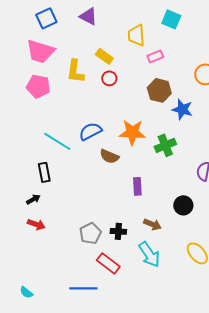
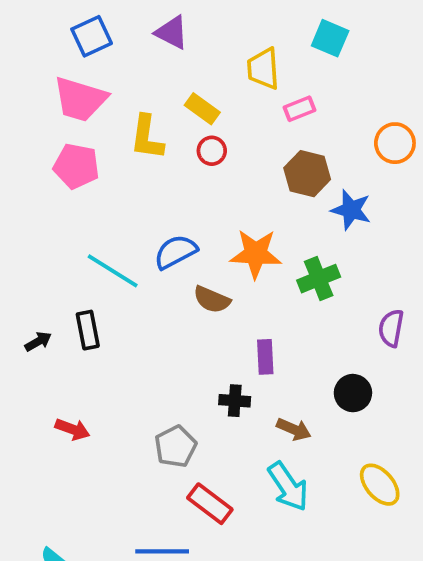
black arrow: (33, 199) -> (38, 342), moved
black cross: (118, 231) -> (235, 401), moved

